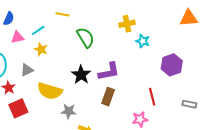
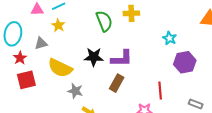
yellow cross: (127, 24) -> (131, 13), moved
cyan star: (143, 41) -> (170, 38), moved
black star: (81, 75) -> (94, 57), turned 30

